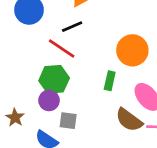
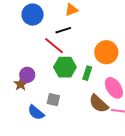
green hexagon: (54, 79) -> (65, 67), moved
purple circle: (49, 100) -> (27, 75), moved
brown star: (15, 118) -> (21, 84), moved

